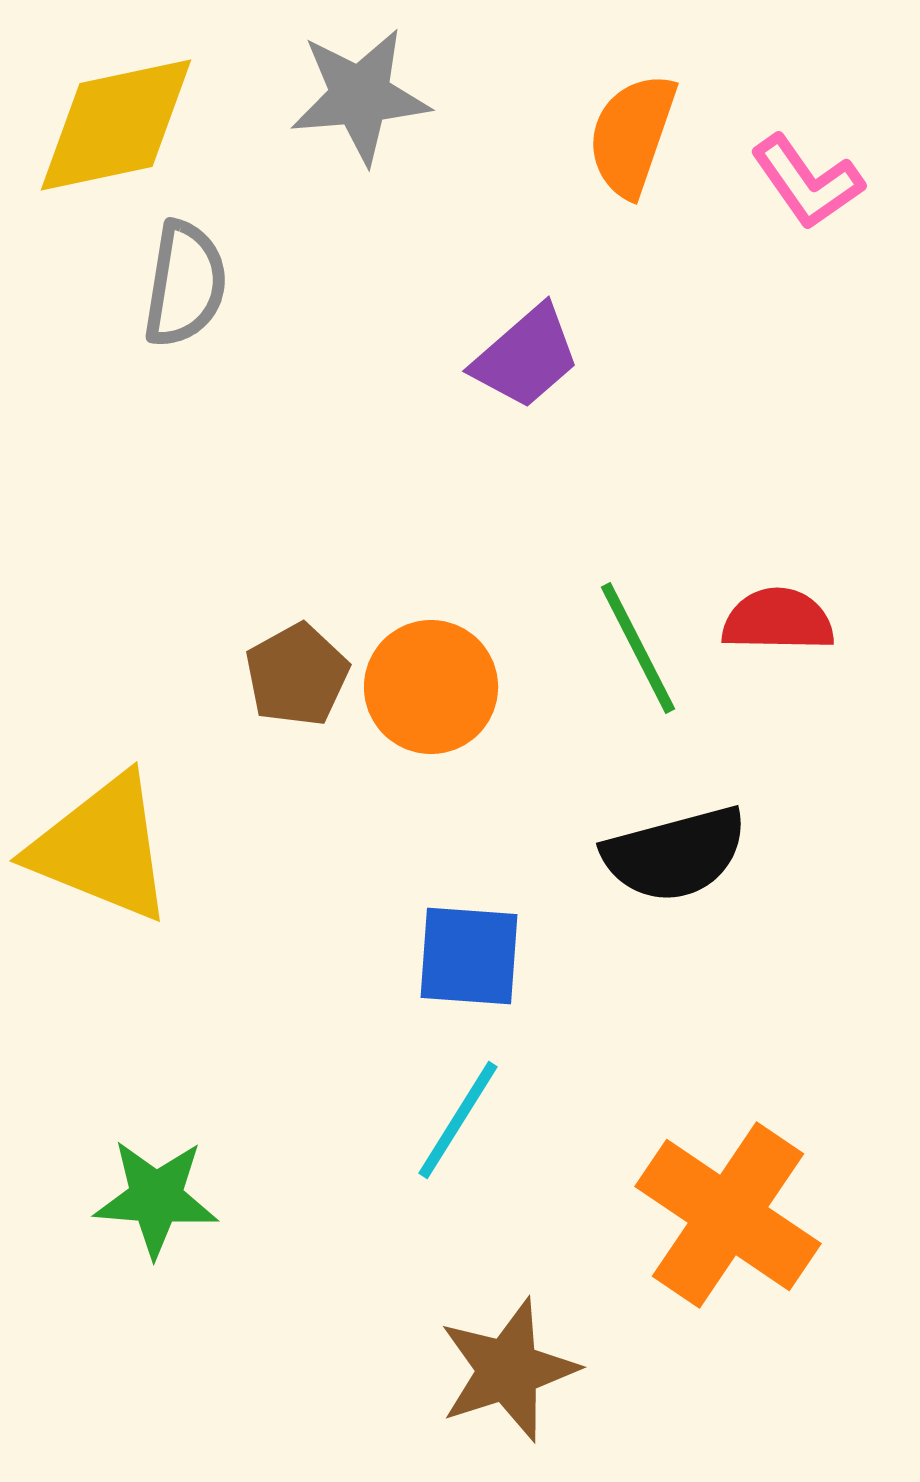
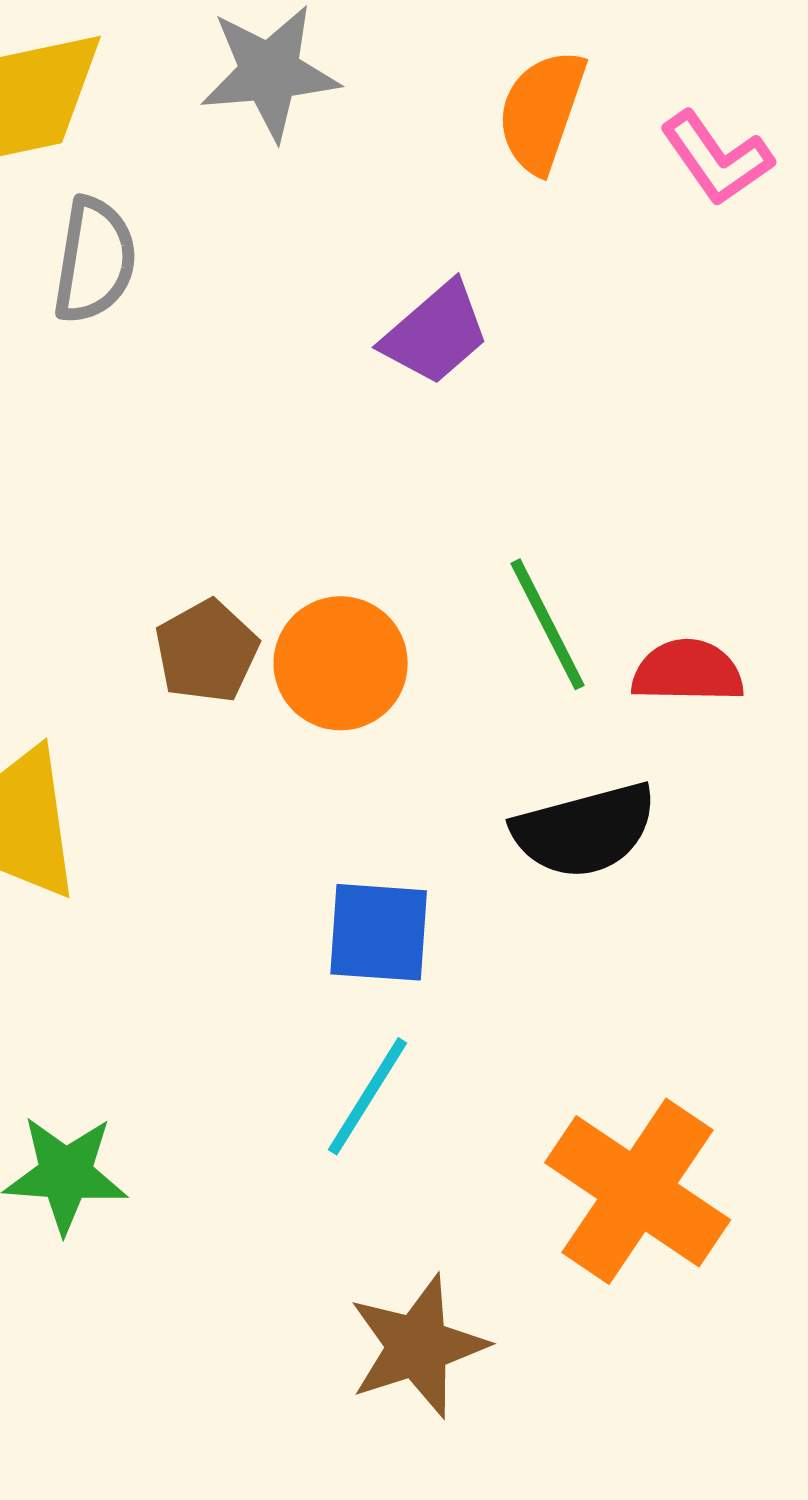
red semicircle: (778, 620) -> (688, 671), moved

